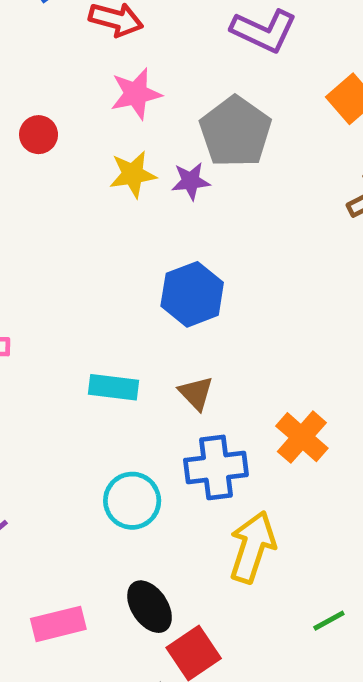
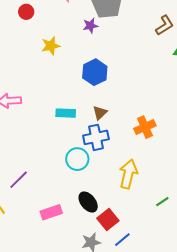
yellow star: (133, 174) -> (51, 46), moved
brown triangle: (196, 393) -> (100, 113), turned 35
orange cross: (302, 437) -> (145, 127), turned 30
blue cross: (216, 467) -> (96, 137), moved

